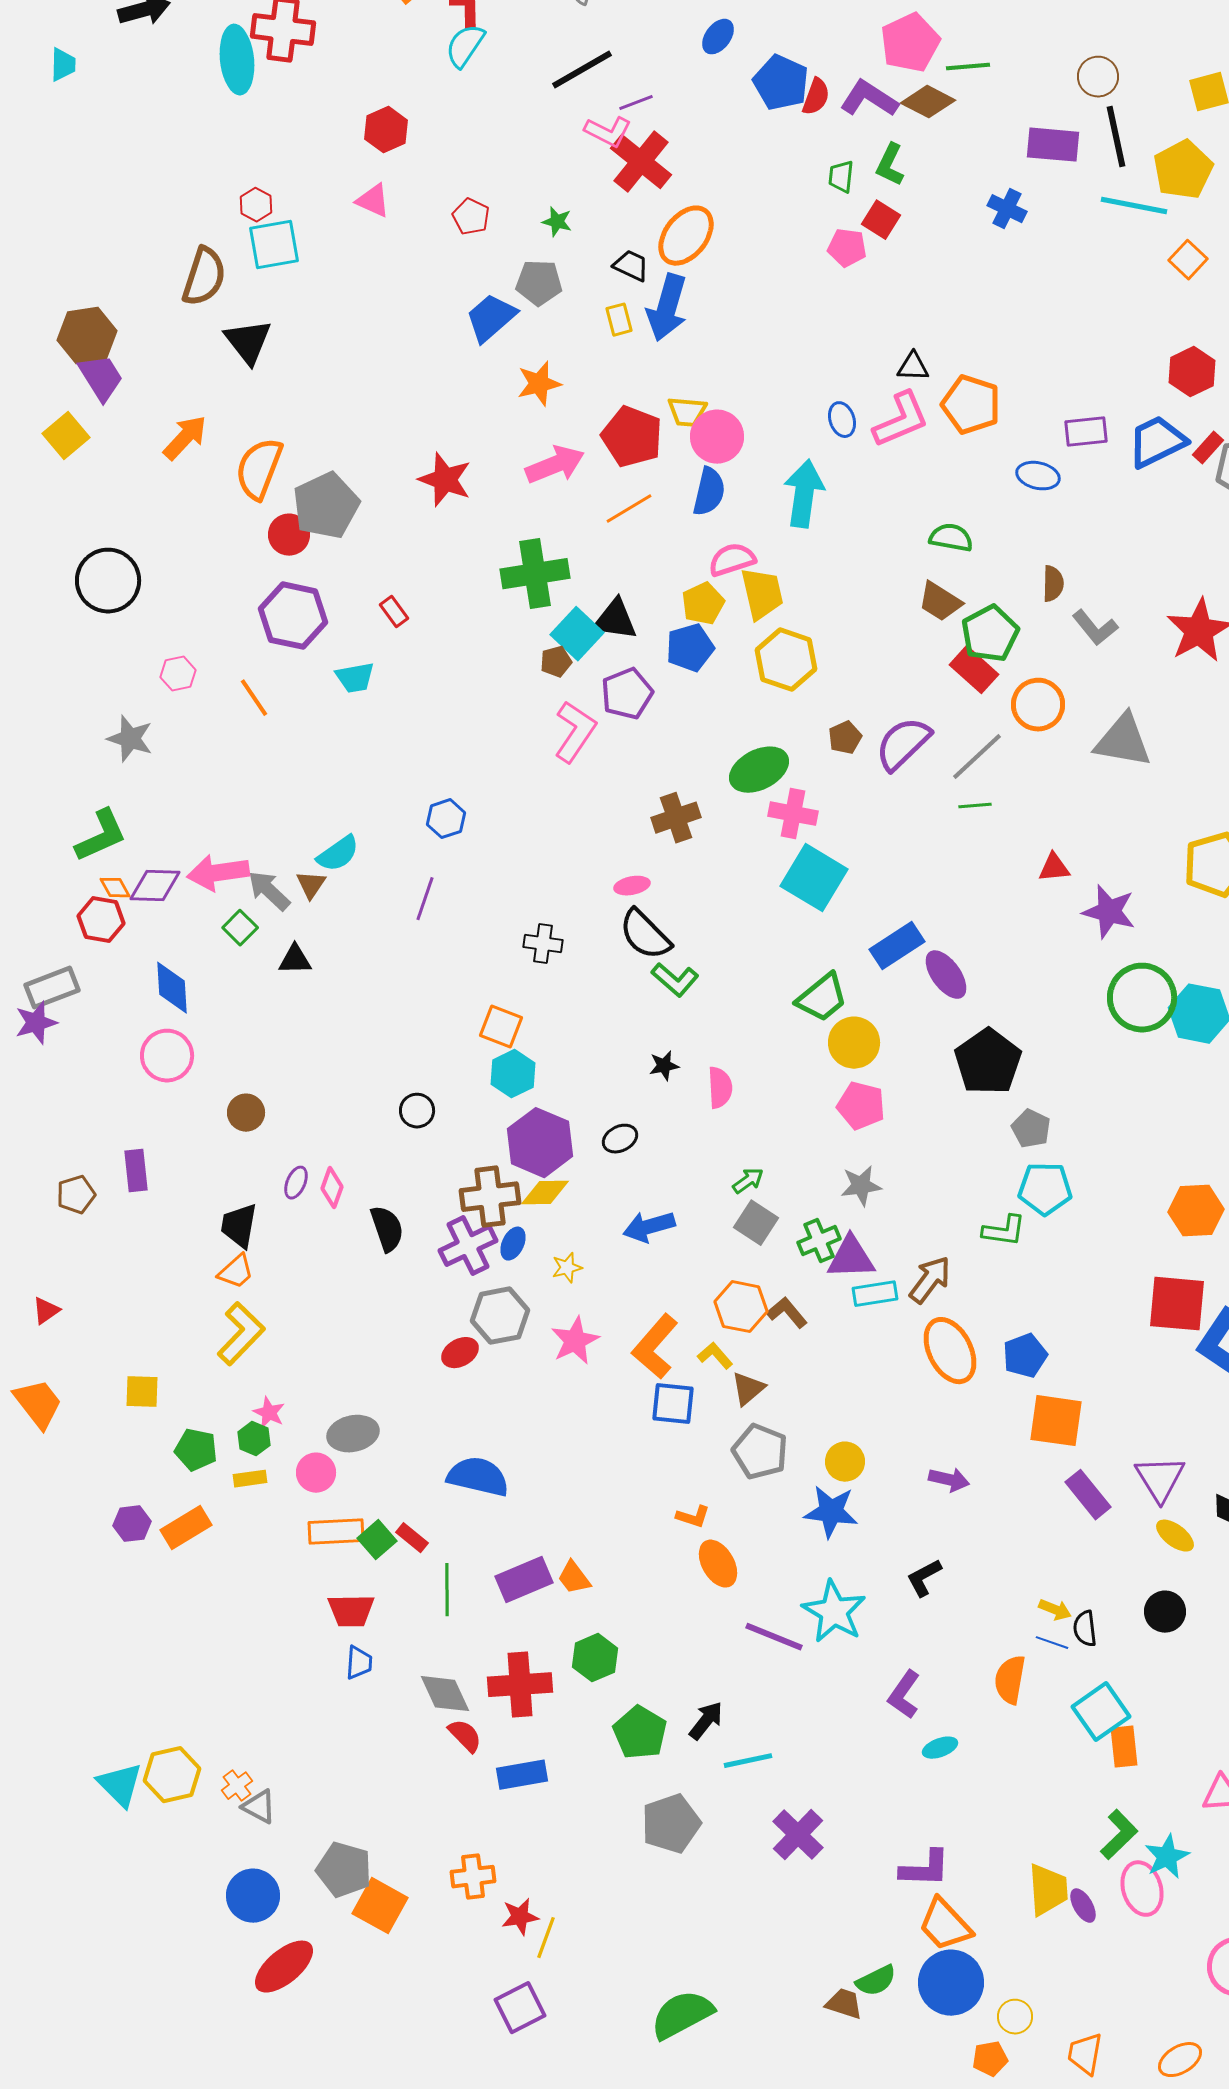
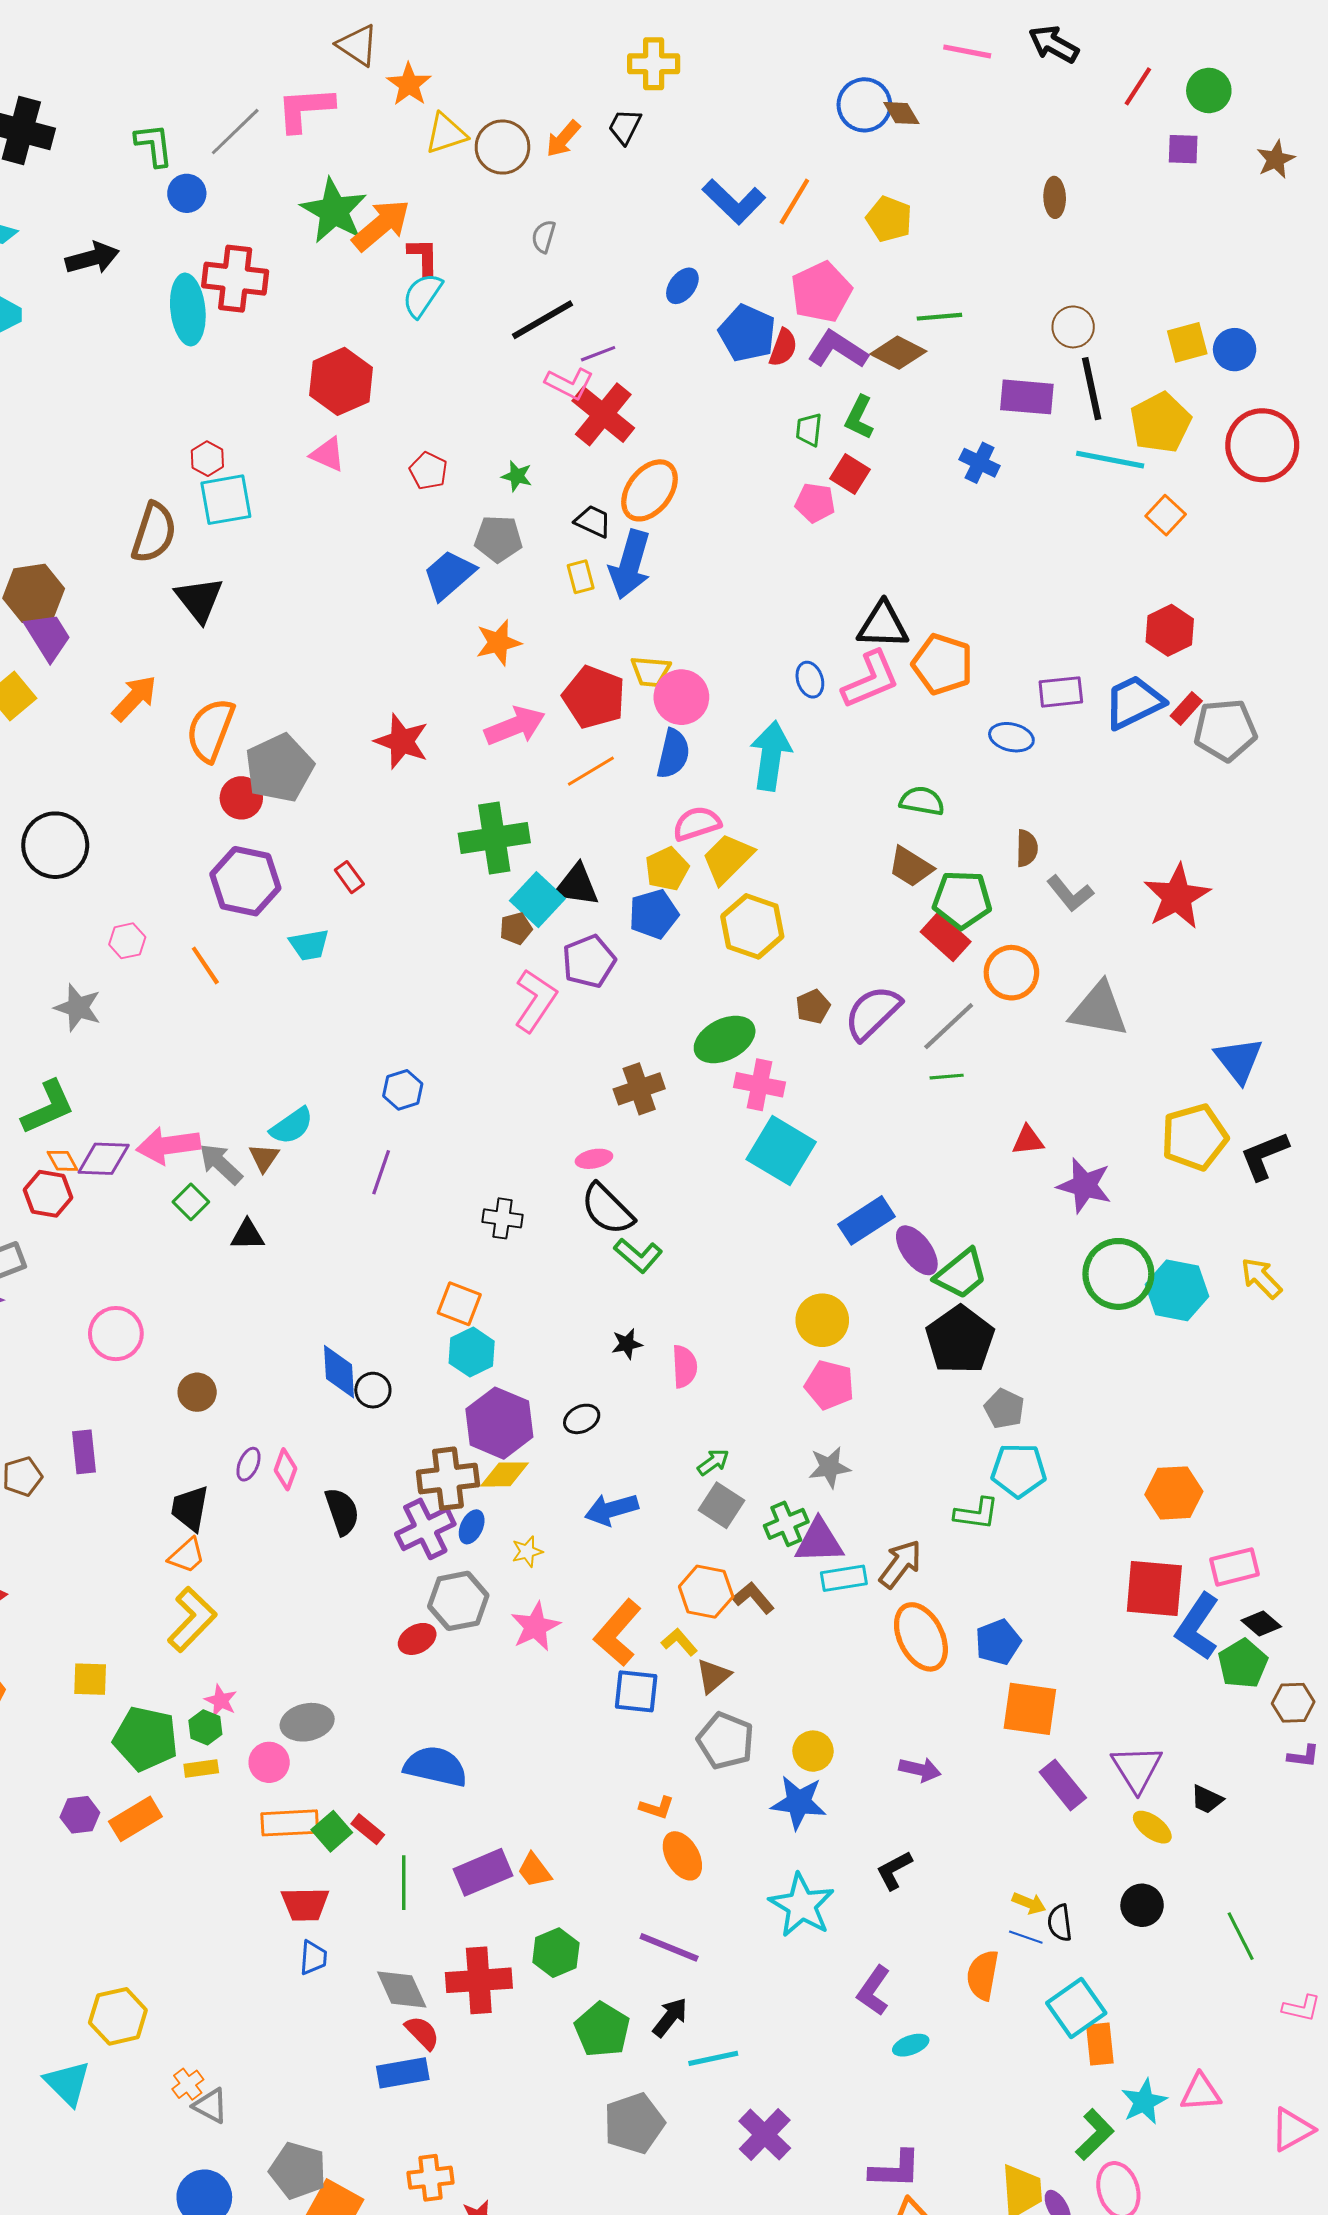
pink pentagon: (910, 43) -> (821, 292), moved
red hexagon: (386, 130) -> (341, 381), size x1.4
black triangle: (913, 367) -> (883, 625), size x1.6
yellow trapezoid: (762, 594) -> (728, 859), turned -122
green pentagon: (990, 634) -> (962, 900), turned 30
blue diamond: (172, 988) -> (339, 1372), moved
green trapezoid: (822, 998) -> (961, 1274), moved
green pentagon: (196, 1450) -> (146, 1739), size x1.5
purple line: (774, 1637) -> (669, 1947), moved
yellow hexagon: (172, 1775) -> (118, 2016), moved
blue rectangle: (522, 1775) -> (403, 2073), moved
cyan star: (1167, 1857) -> (1144, 2102), moved

